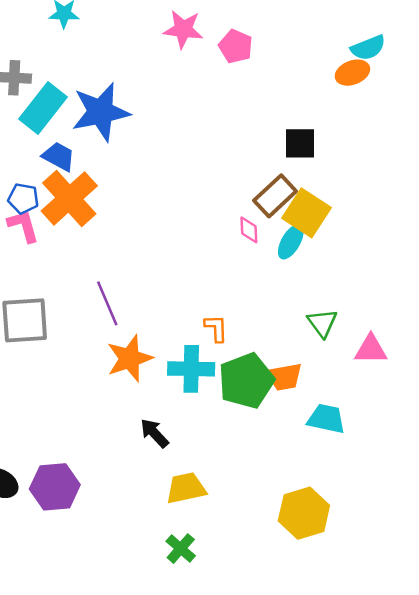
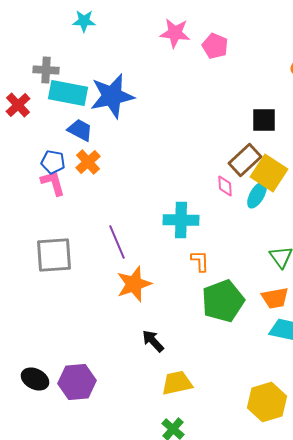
cyan rectangle: (43, 108) -> (68, 93), turned 63
orange cross: (69, 198) -> (88, 162), size x0.6
cyan cross: (191, 369) -> (181, 220), moved
orange trapezoid: (284, 377) -> (275, 298), moved

